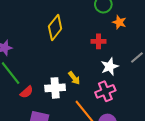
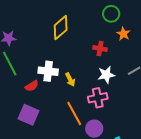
white cross: (55, 88) -> (48, 71), moved
red semicircle: (27, 92) -> (32, 86), moved

